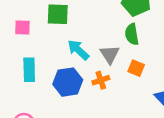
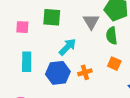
cyan arrow: (78, 50) -> (67, 47), turned 90
gray triangle: (110, 54) -> (91, 22), moved

